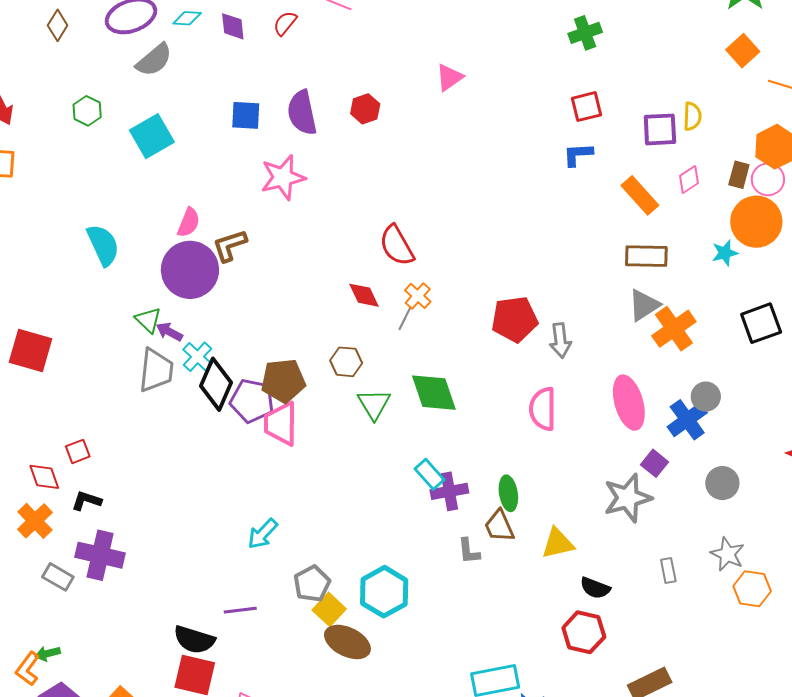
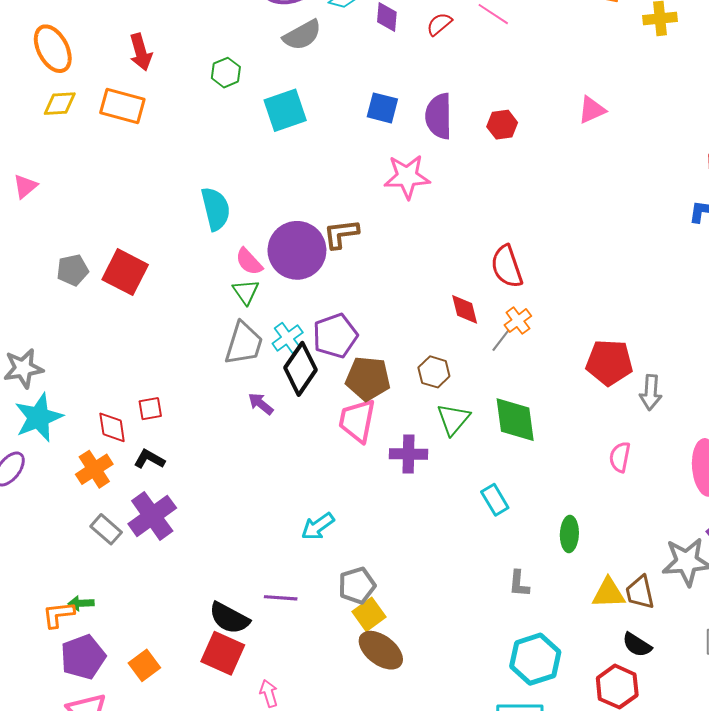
pink semicircle: (189, 222) -> (249, 262), moved, turned 104
purple arrow: (169, 332) -> (261, 404), moved
red square: (31, 350) -> (125, 272), moved
purple pentagon: (252, 401) -> (335, 336), moved, turned 30
pink semicircle: (543, 409) -> (620, 457), size x0.7
purple cross: (449, 491) -> (409, 454), moved
brown trapezoid: (499, 526) -> (640, 592), moved
purple cross: (100, 555) -> (152, 516), turned 30
cyan hexagon: (384, 592) -> (535, 659), moved
orange L-shape: (28, 669) -> (58, 615), turned 36

